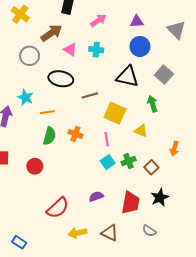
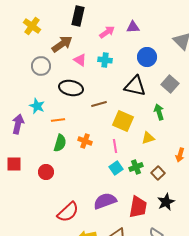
purple triangle: (137, 21) -> (133, 27), moved
yellow triangle: (141, 131) -> (148, 138), turned -40
purple semicircle: (96, 196) -> (105, 201), size x1.6

